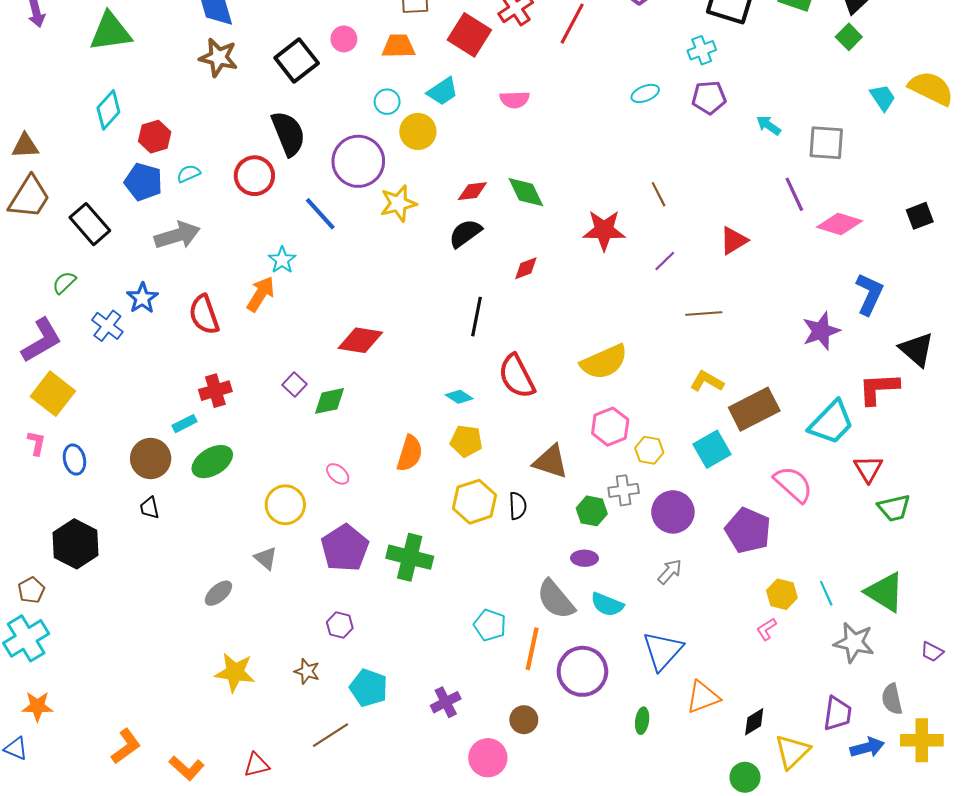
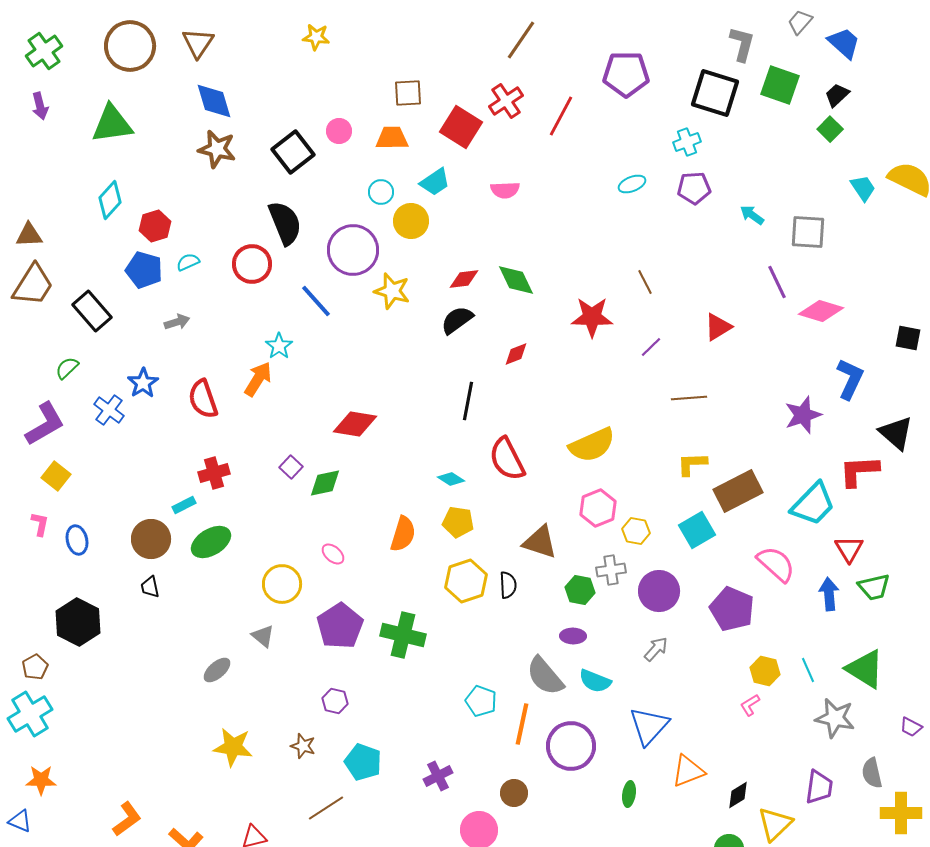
yellow star: (398, 203) -> (392, 291), turned 30
black square: (920, 216) -> (908, 338), moved, turned 32
gray arrow: (177, 235) -> (177, 322), size x0.6
yellow L-shape: (707, 381) -> (692, 464), turned -32
yellow square: (53, 394) -> (56, 476), size x0.7
blue arrow: (867, 747) -> (829, 594), moved, turned -80

